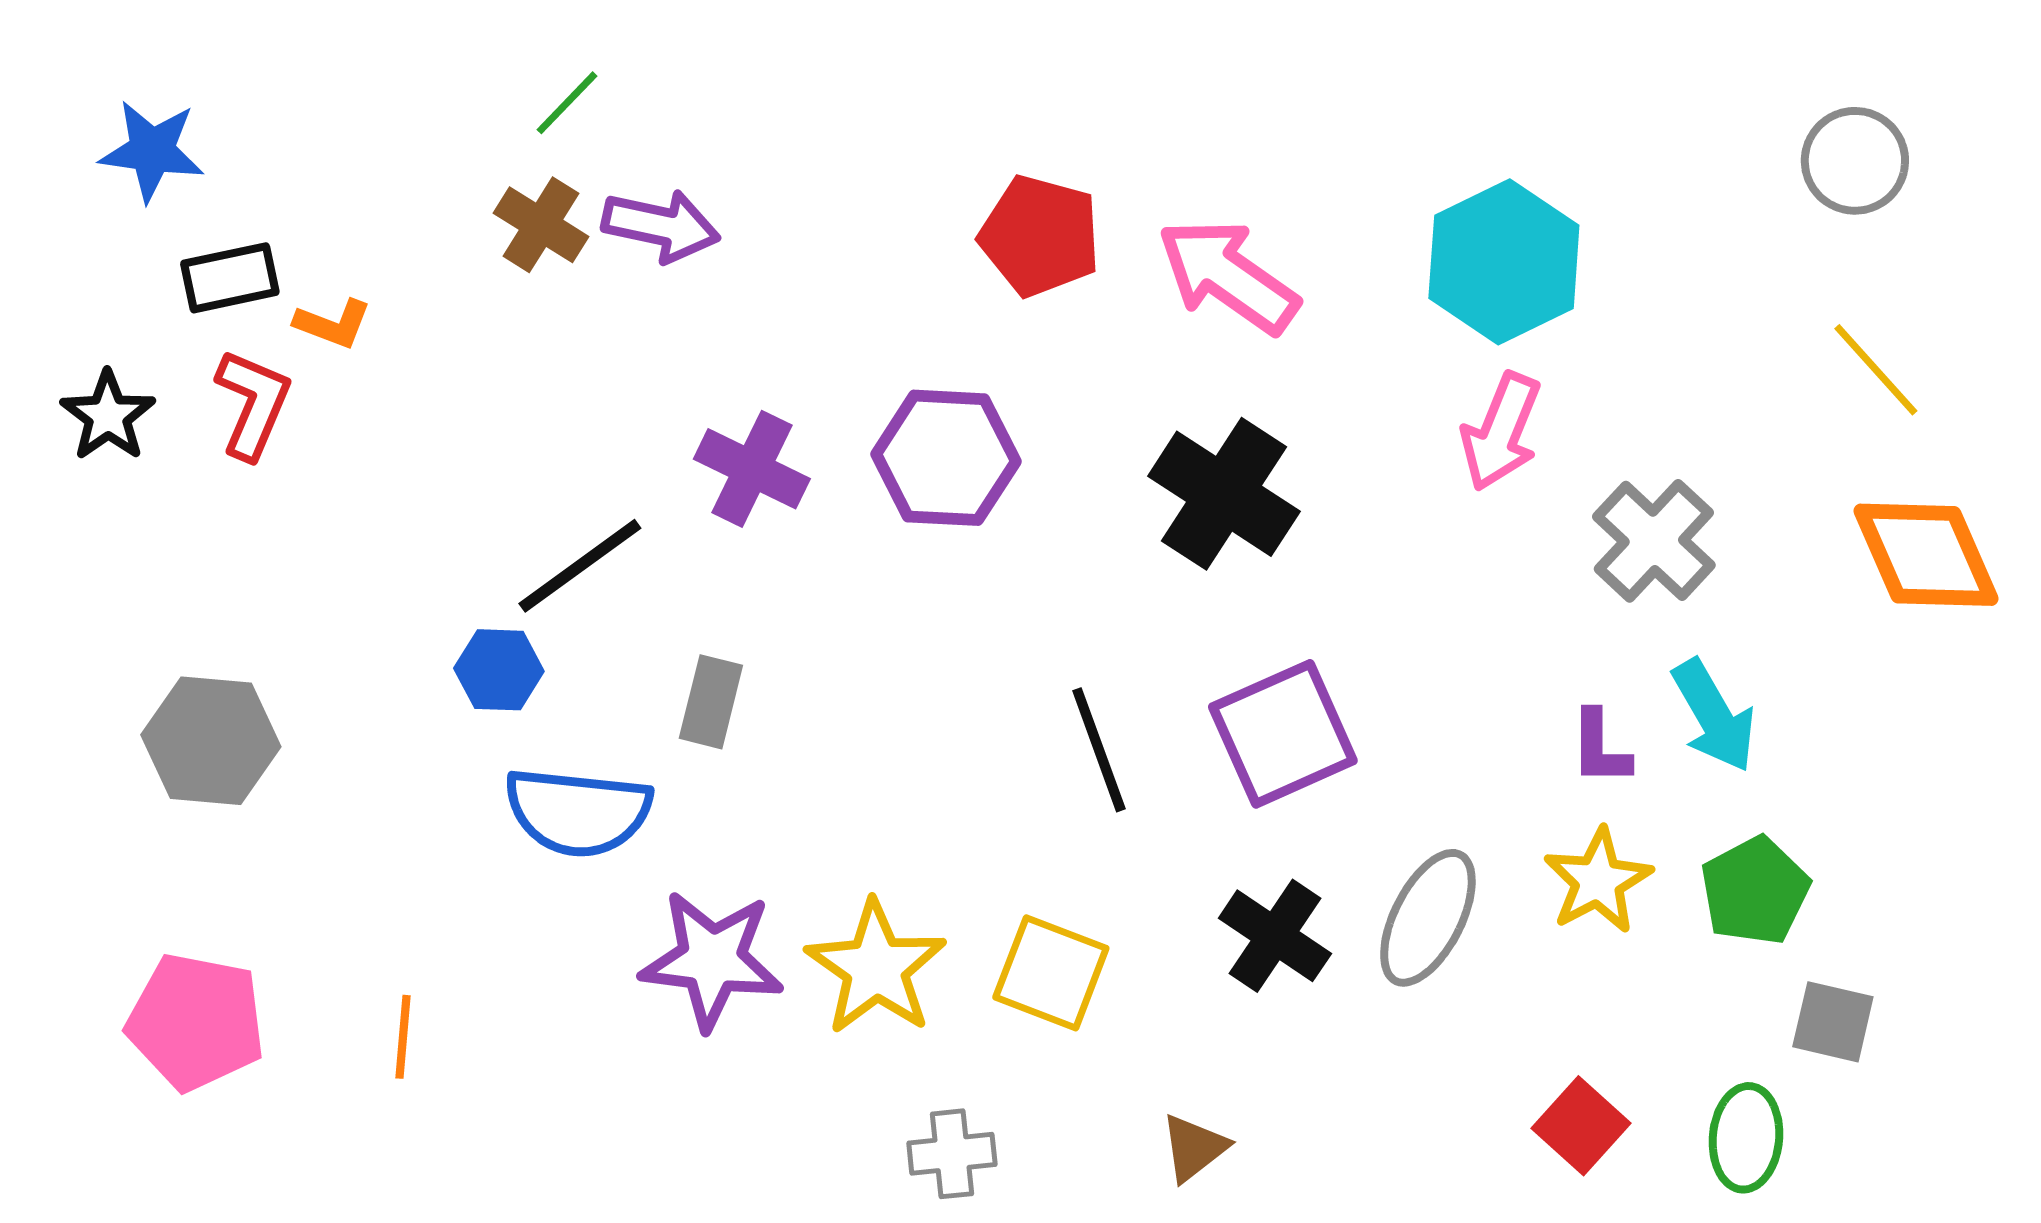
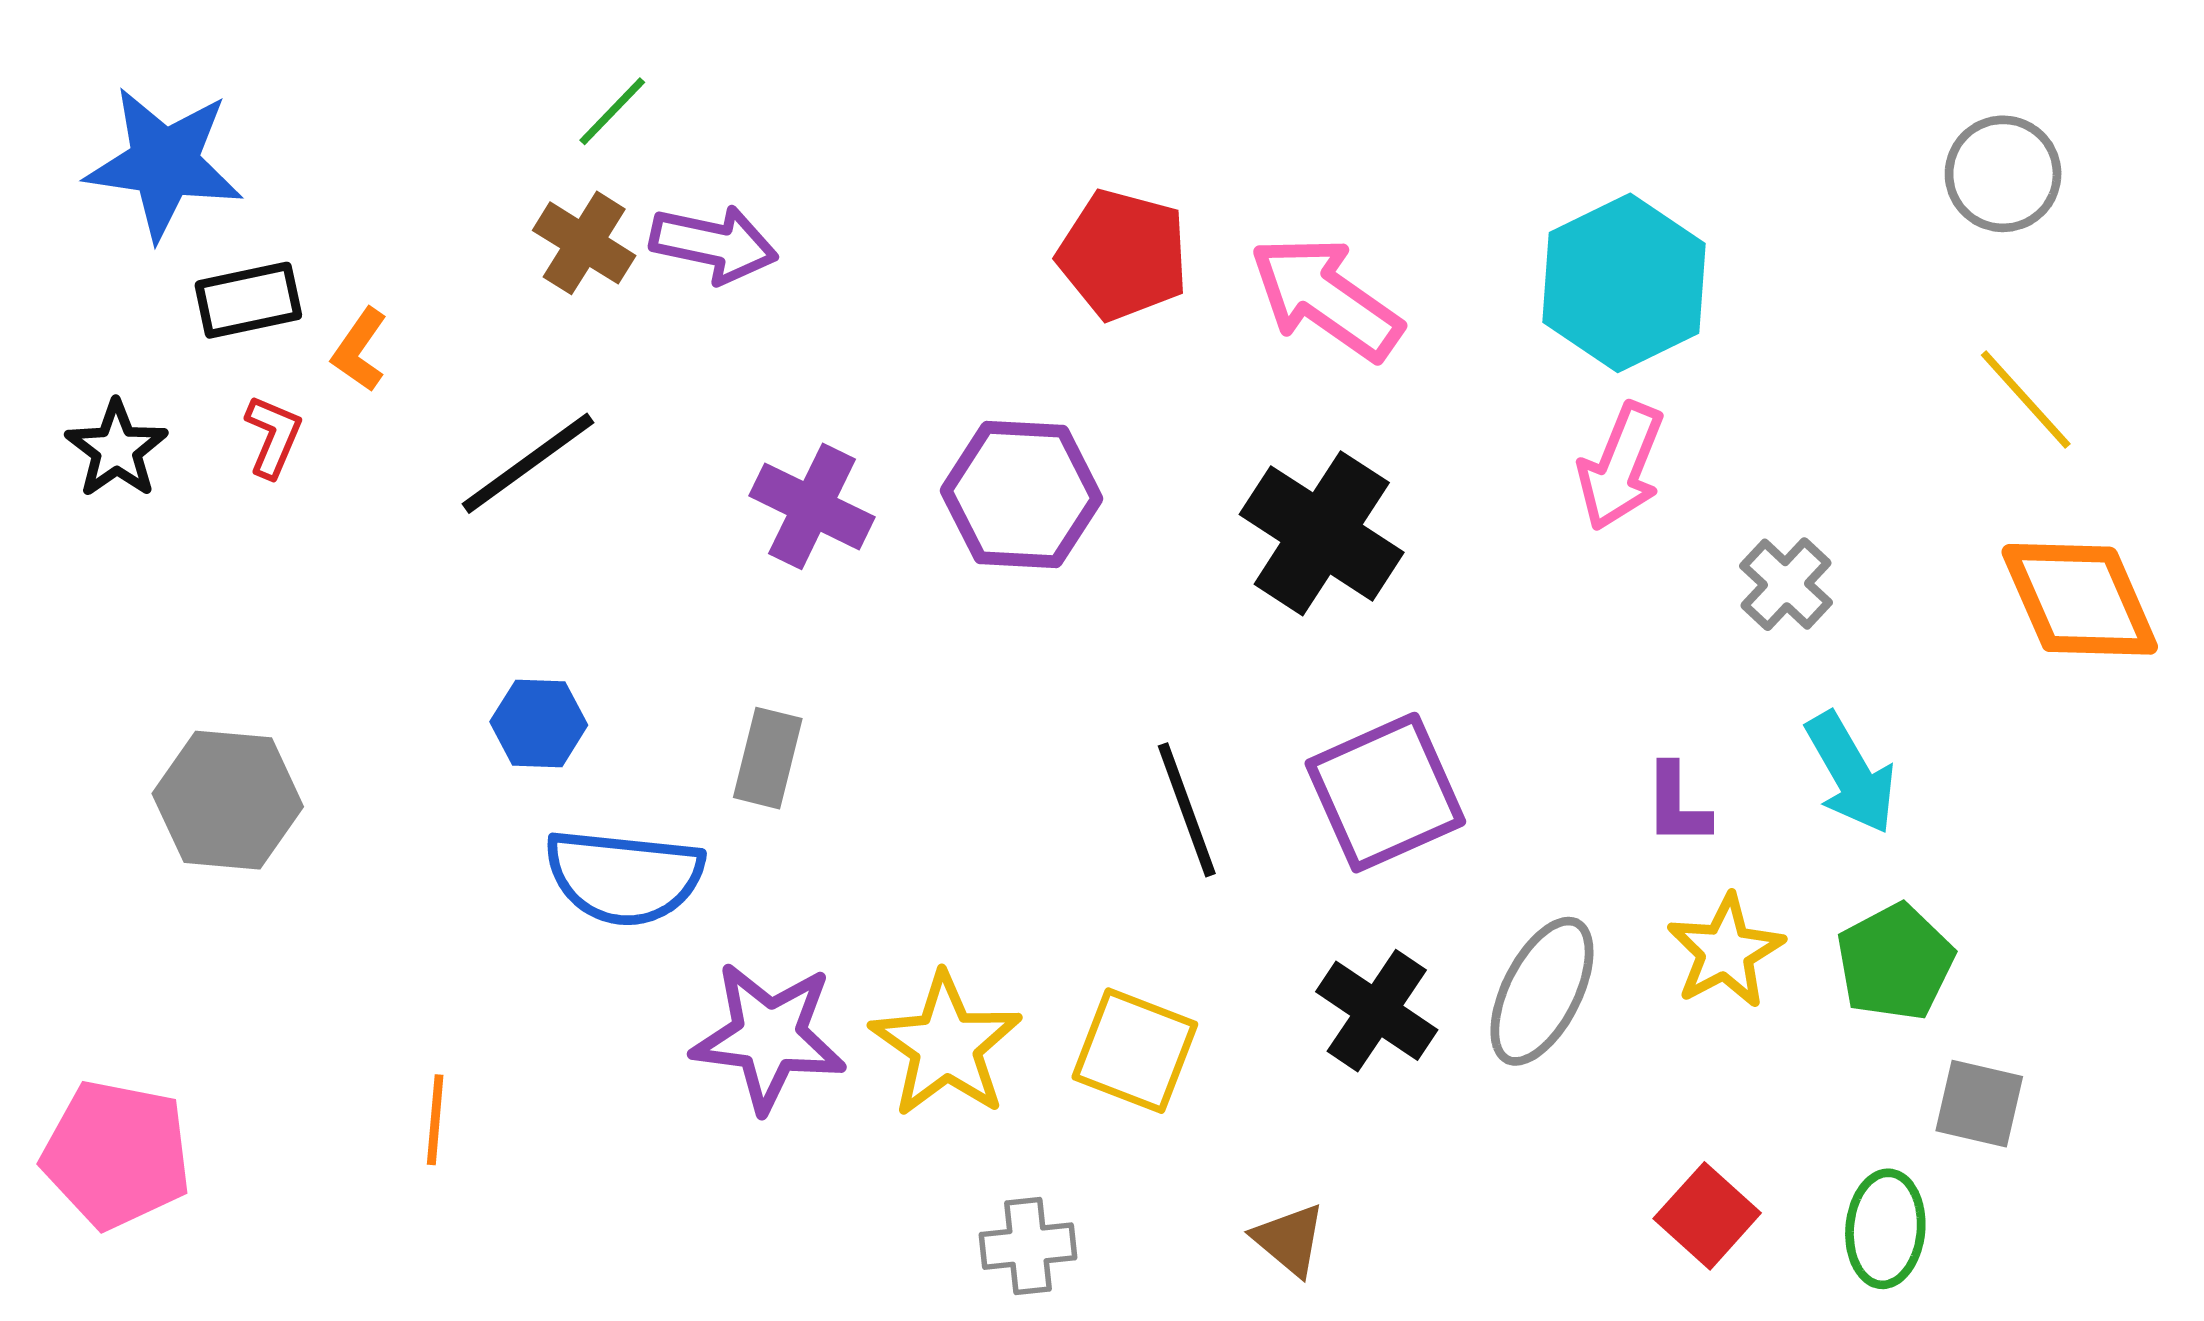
blue star: (152, 151) -> (164, 163), size x1.4
orange L-shape: (333, 324) -> (360, 350), turned 104
red L-shape: (253, 404) -> (273, 436), size x0.7
gray cross: (1654, 541) -> (1786, 584), size x0.7
black line: (580, 566) -> (528, 463), moved
purple L-shape: (1600, 748) -> (1677, 804), moved
pink pentagon: (196, 1022) -> (117, 1154), moved
brown triangle: (1194, 1148) -> (1289, 1240), turned -42

